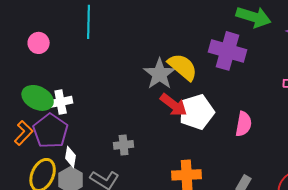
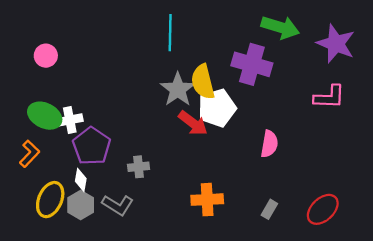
cyan line: (89, 22) -> (170, 33), moved
yellow semicircle: (183, 67) -> (203, 82), turned -144
white pentagon: (197, 112) -> (217, 108), moved
purple pentagon: (51, 131) -> (92, 146), moved

